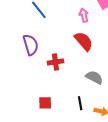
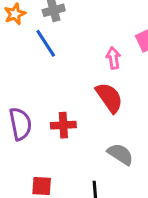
purple semicircle: (31, 45) -> (20, 124), moved

